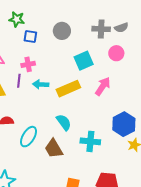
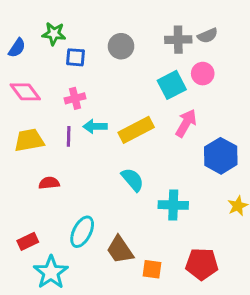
cyan square: (84, 61) -> (172, 85), moved
purple line: (19, 81) -> (69, 136), moved
blue hexagon: (124, 124) -> (221, 156), moved
cyan ellipse: (29, 137) -> (82, 232), moved
brown trapezoid: (54, 149) -> (120, 250), moved

